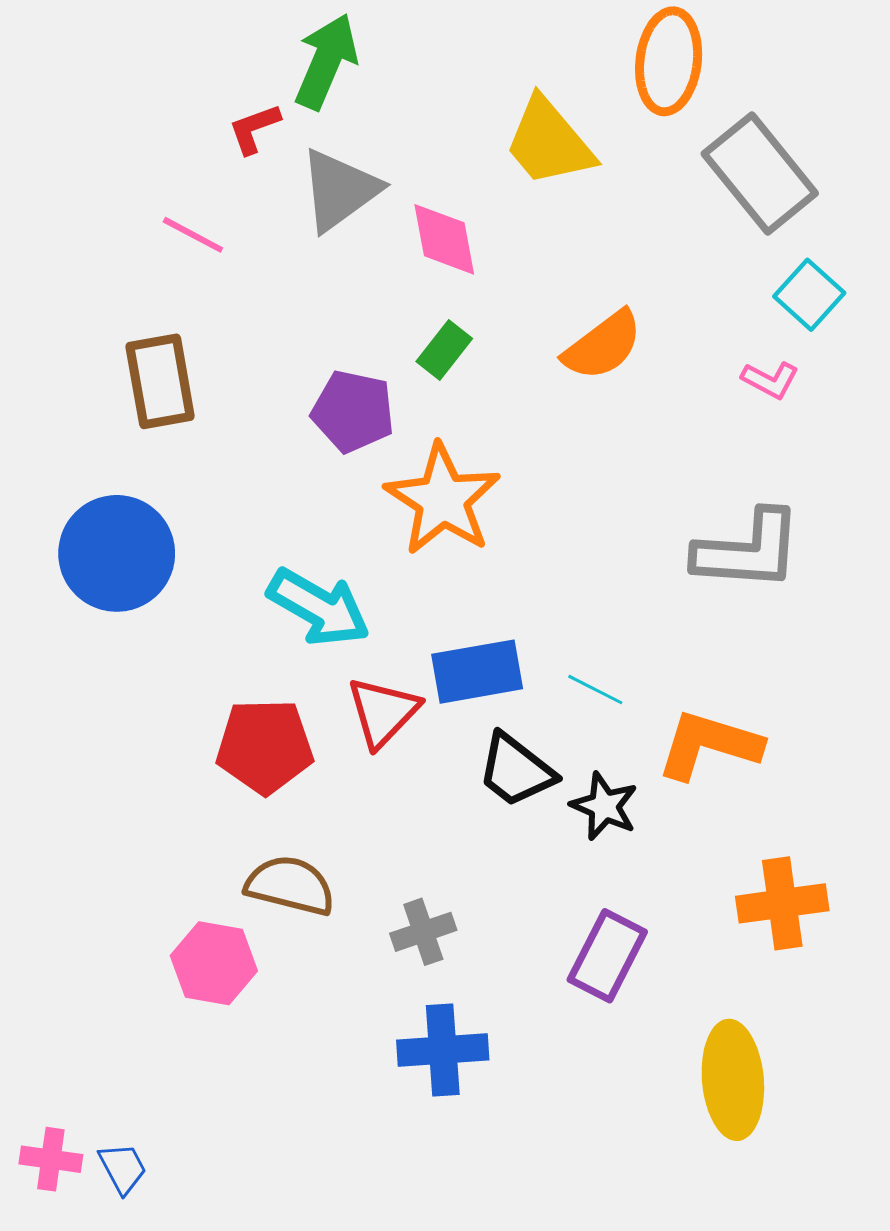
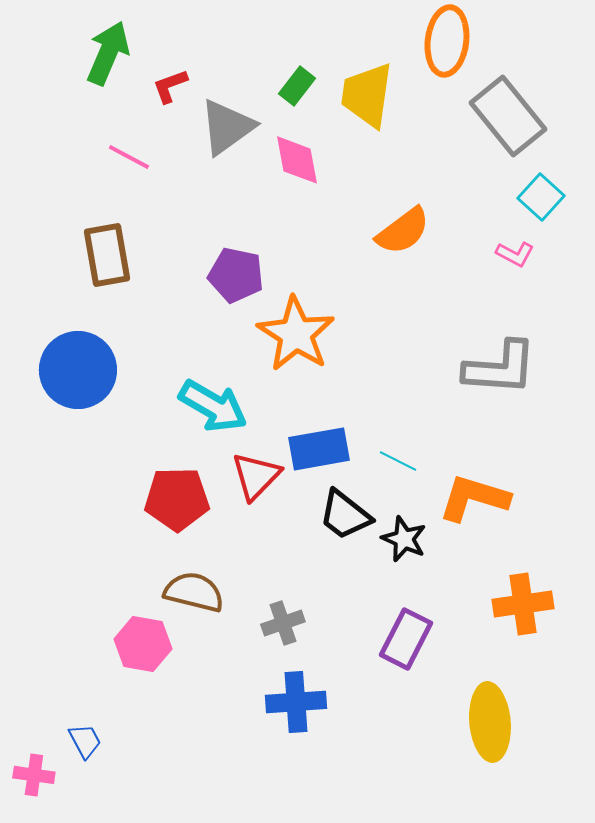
green arrow: (326, 61) -> (108, 53), moved
yellow trapezoid: (549, 142) -> (367, 95), turned 48
green rectangle: (444, 350) -> (297, 86), moved
blue trapezoid: (123, 1168) -> (85, 741), moved

